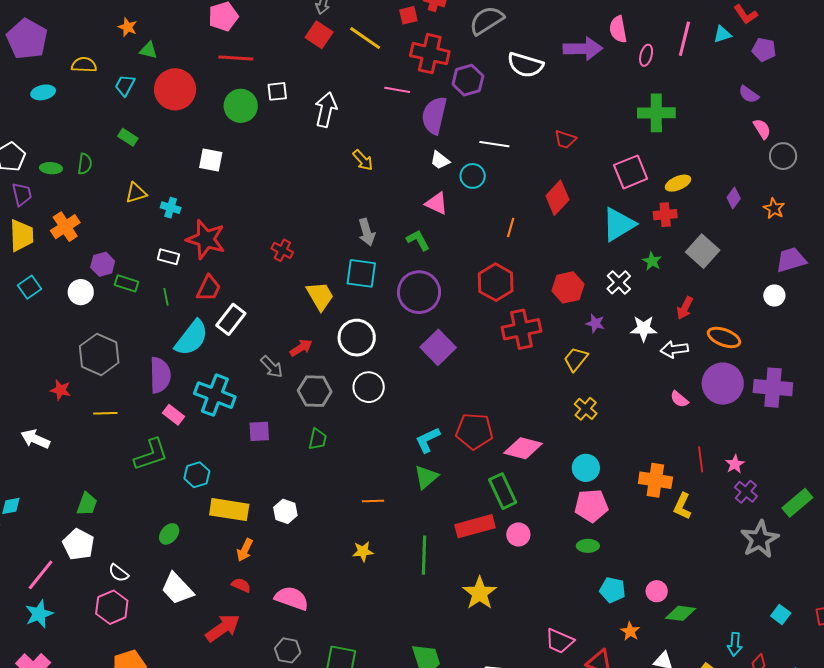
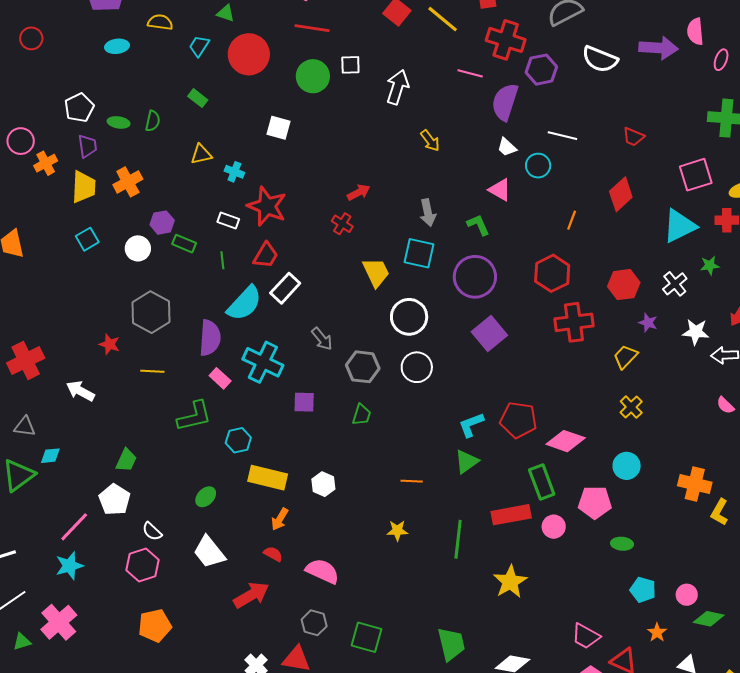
green star: (652, 261) -> (710, 265), turned 30
red arrow: (301, 348) -> (359, 192), moved
pink pentagon: (591, 506) -> (595, 502), moved

